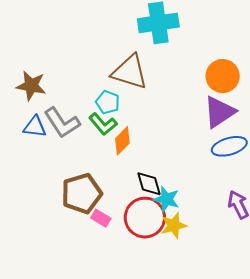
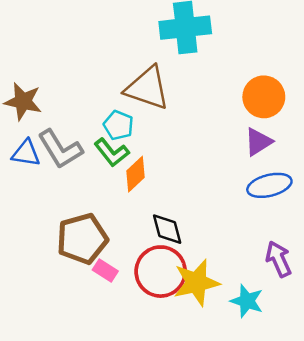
purple triangle: (219, 112) -> (258, 142), size x0.7
cyan star: (166, 199) -> (247, 301), moved
yellow star: (174, 226) -> (196, 283), size x1.4

